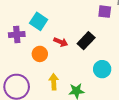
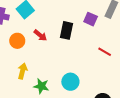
black rectangle: (86, 41) -> (66, 30), moved, turned -48
cyan circle: (102, 69) -> (70, 82), moved

